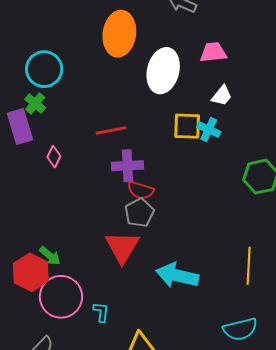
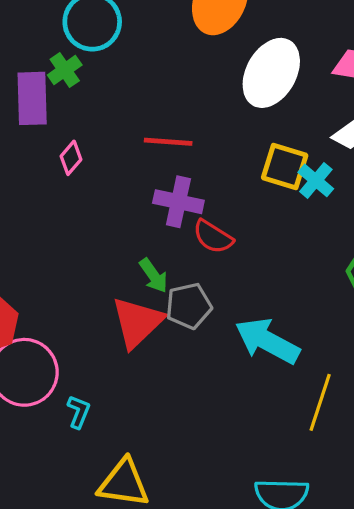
red semicircle: (141, 190) -> (213, 237), moved
gray pentagon: (139, 213) -> (189, 306), moved
green arrow: (50, 256) -> (154, 276), moved
cyan arrow: (177, 275) -> (267, 341), moved

